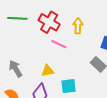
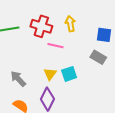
yellow triangle: (48, 71) -> (50, 74), turned -32
cyan square: (69, 86) -> (69, 74), moved

